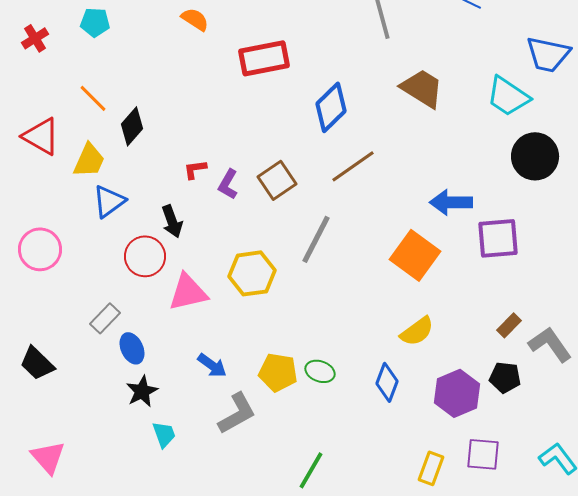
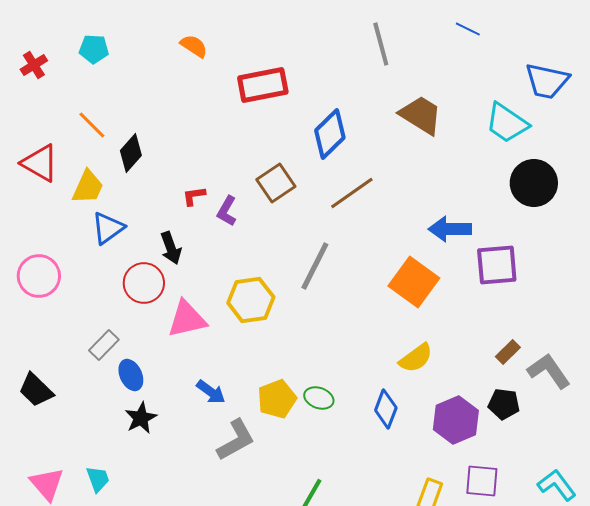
brown square: (277, 180) -> (276, 183), moved
yellow pentagon: (278, 372) -> (277, 399), turned -30
cyan trapezoid: (164, 434) -> (98, 479), moved

